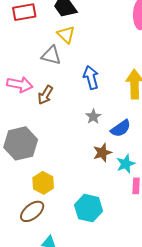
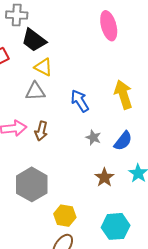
brown star: (102, 153) -> (104, 177), moved

